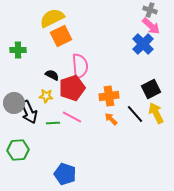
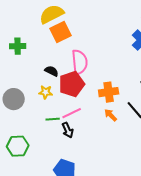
black arrow: (29, 112) -> (68, 130), moved, size x0.7
pink line: (72, 117) -> (72, 113), turned -54

